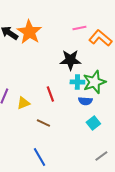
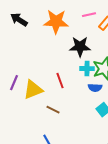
orange star: (29, 32) -> (56, 22), moved, turned -30
yellow triangle: (23, 103) -> (33, 90), size x1.5

